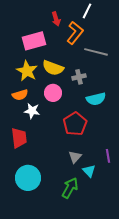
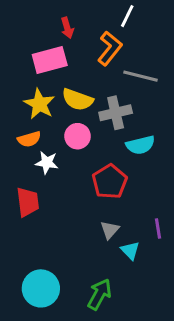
red arrow: (56, 19) -> (67, 28), moved
gray cross: (79, 77) -> (116, 113), size x1.5
cyan circle: (28, 178) -> (41, 288), moved
green arrow: (70, 188) -> (99, 294), moved

